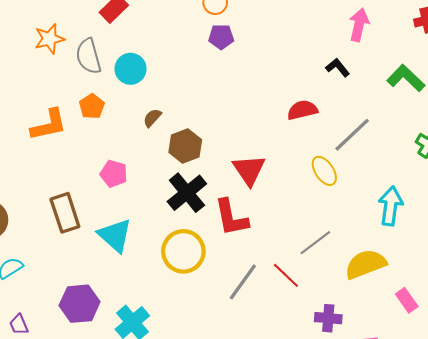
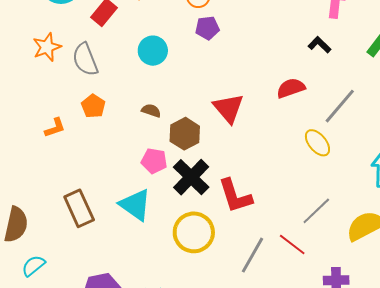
cyan circle: (131, 69) -> (153, 51), moved
brown semicircle: (152, 118) -> (151, 111), turned 72
orange L-shape: (49, 125) -> (55, 128), size x0.6
red triangle: (249, 170) -> (228, 108), moved
pink pentagon: (114, 174) -> (154, 161), moved
cyan triangle: (115, 235) -> (135, 205), moved

